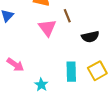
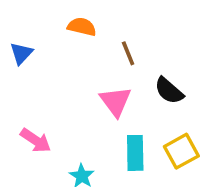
pink triangle: (47, 28) -> (116, 101), moved
black semicircle: (90, 37) -> (169, 91), turned 54

